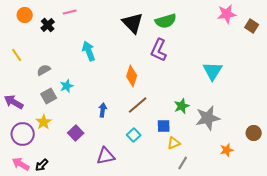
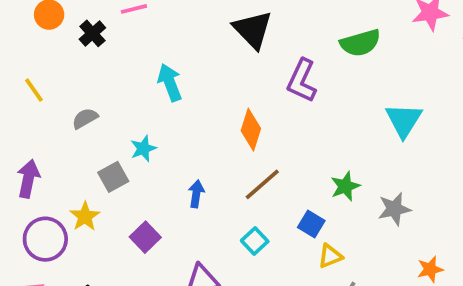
green semicircle: (166, 21) -> (360, 43), moved
cyan star: (67, 86) -> (143, 149), moved
gray square: (49, 96) -> (113, 177), moved
purple arrow: (14, 102) -> (28, 179), turned 72
gray star: (208, 118) -> (394, 209), size x0.7
blue square: (164, 126) -> (311, 224), turned 32

